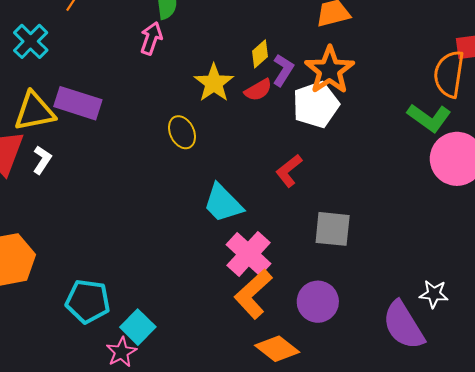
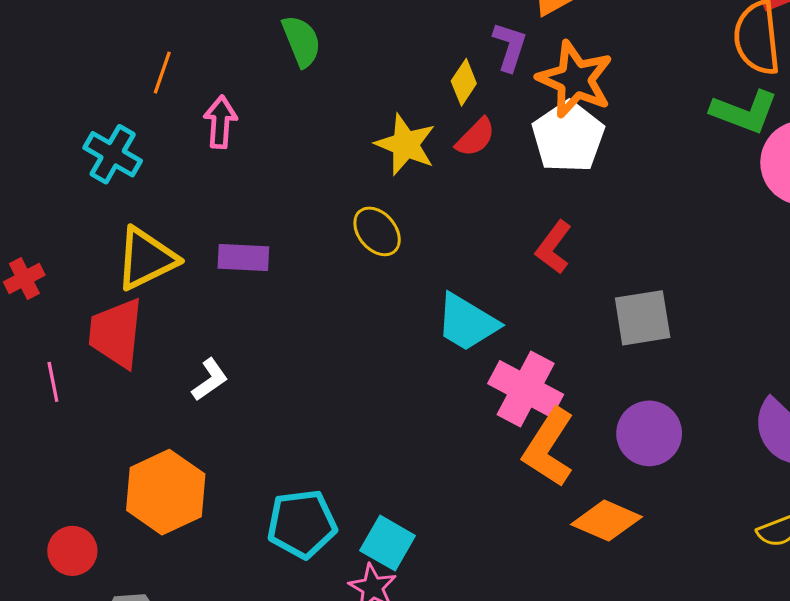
pink arrow: (151, 38) -> (220, 122), moved
purple L-shape: (283, 70) -> (510, 47), moved
purple rectangle: (78, 103) -> (243, 257), moved, size x0.7
white L-shape: (42, 160) -> (210, 380), moved, turned 36

